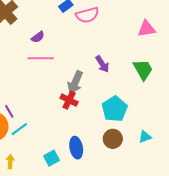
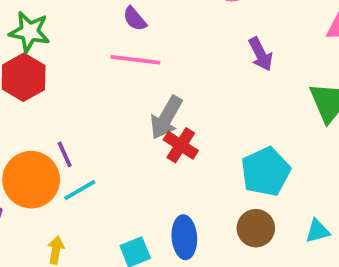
purple semicircle: (38, 37) -> (135, 19), turned 80
purple arrow: (102, 64) -> (261, 54), moved
gray arrow: (75, 82) -> (166, 118), moved

